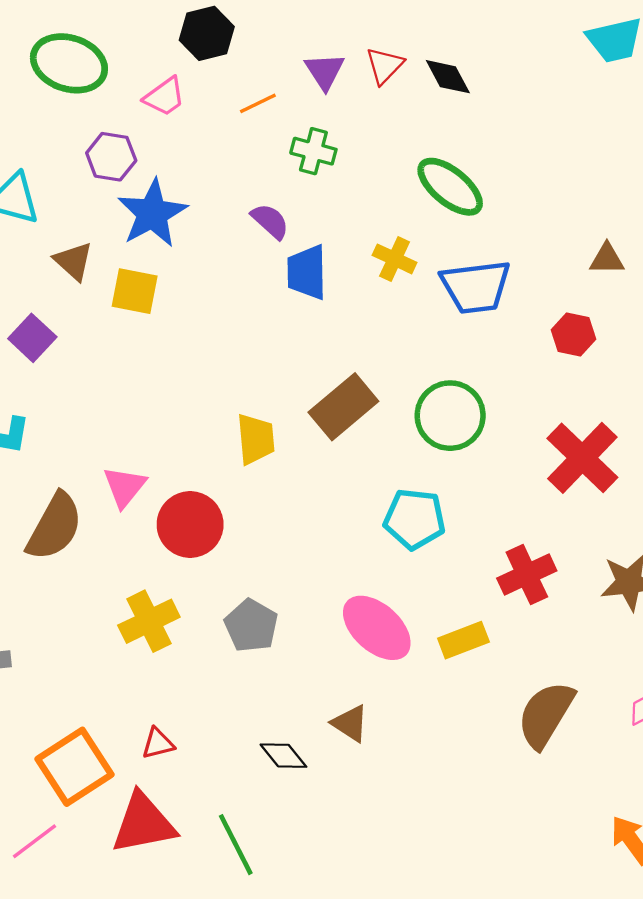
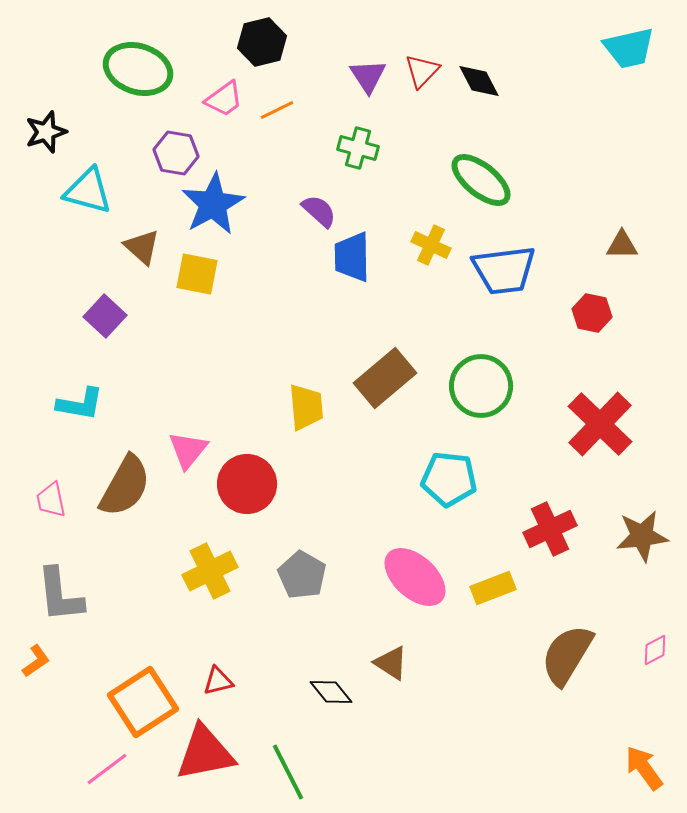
orange line: (258, 103) -> (277, 110), moved

